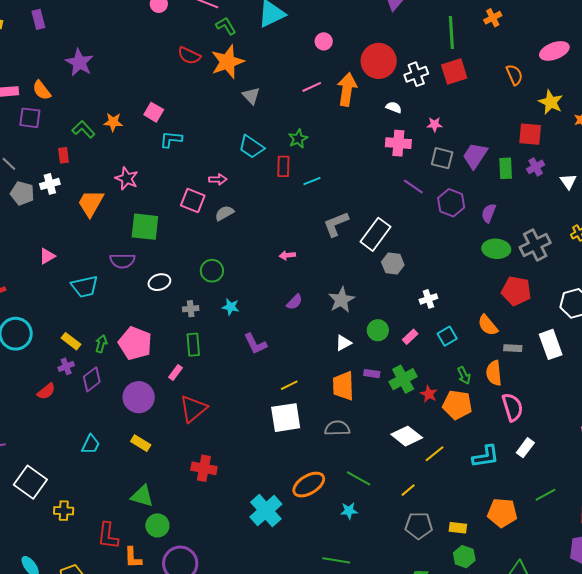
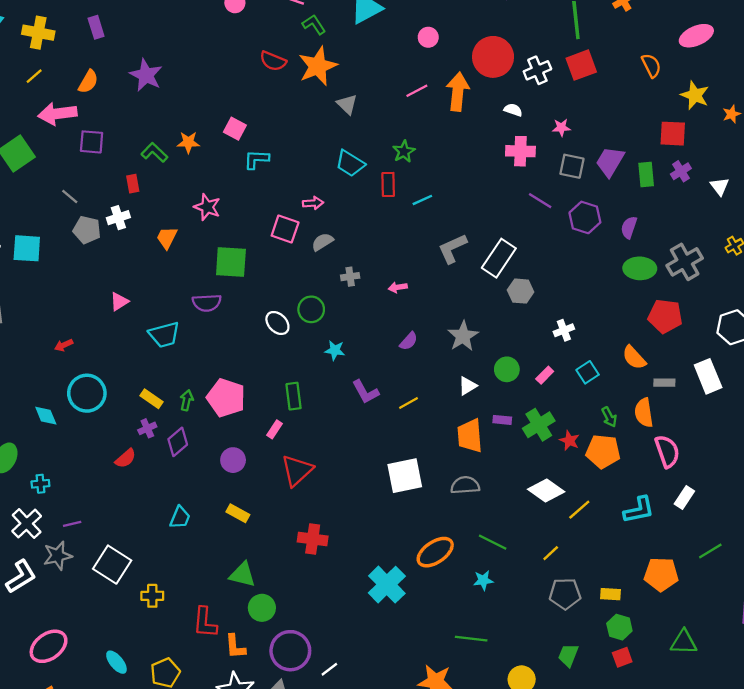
orange semicircle: (42, 90) -> (88, 82), moved, turned -110
orange trapezoid: (91, 203) -> (167, 238), size x0.7
white ellipse: (159, 282) -> (277, 323), moved, turned 65
gray cross: (191, 309) -> (350, 277), moved
yellow line: (289, 385) -> (408, 403), moved
purple circle: (139, 397) -> (233, 460), size x0.7

